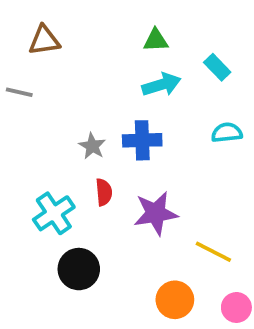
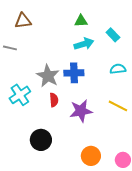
gray star: (92, 146) -> (48, 76), size x1.6
cyan cross: (54, 213) -> (20, 95), moved
yellow line: (213, 252) -> (118, 106), moved

